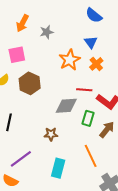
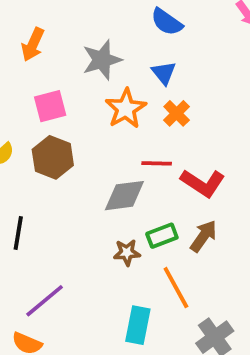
gray star: (47, 32) -> (102, 60), moved, size x1.5
pink square: (17, 55) -> (50, 106), moved
green rectangle: (88, 118) -> (162, 236), moved, turned 56
brown star: (51, 134) -> (127, 253), moved
cyan rectangle: (58, 168) -> (138, 325), moved

